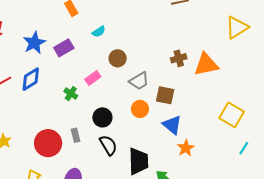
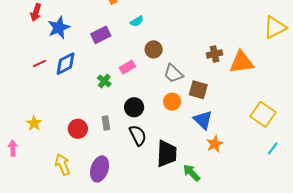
blue star: (34, 43) -> (59, 28), moved
gray trapezoid: (139, 81) -> (173, 74), turned 70
red circle: (48, 143) -> (78, 129), size x0.7

